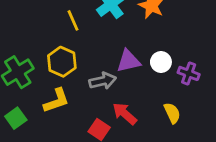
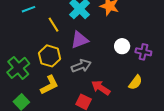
purple triangle: (128, 61) -> (80, 40), moved
yellow semicircle: (172, 113) -> (135, 82), turned 70

